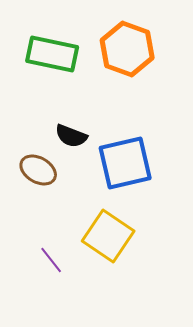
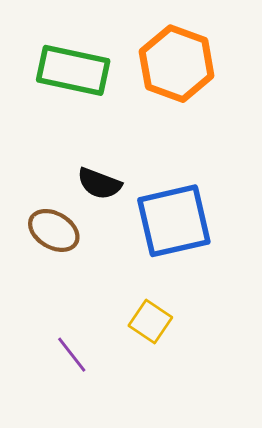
yellow square: (108, 236) -> (150, 322), size x0.6

